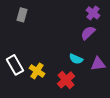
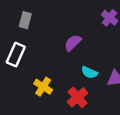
purple semicircle: (88, 33) -> (73, 43), moved
white rectangle: (15, 65) -> (16, 55), moved, turned 54

